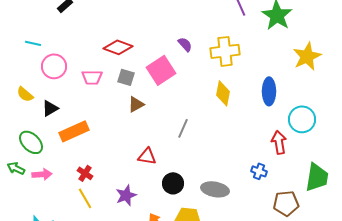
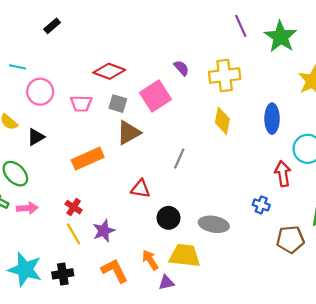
brown triangle: (136, 104) -> (129, 133), size x1.4
orange rectangle: (74, 131) -> (88, 159), moved
purple star: (126, 195) -> (104, 231), moved

